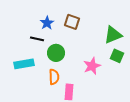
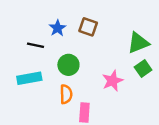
black line: (37, 39) -> (35, 45), moved
green square: (117, 56) -> (143, 69), turned 32

